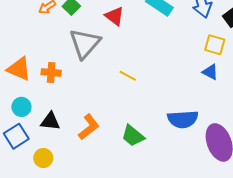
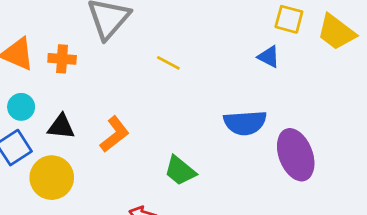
blue triangle: (210, 72) -> (269, 57), moved
green trapezoid: (133, 136) -> (180, 171), moved
yellow circle: (43, 158) -> (52, 178), size x1.6

